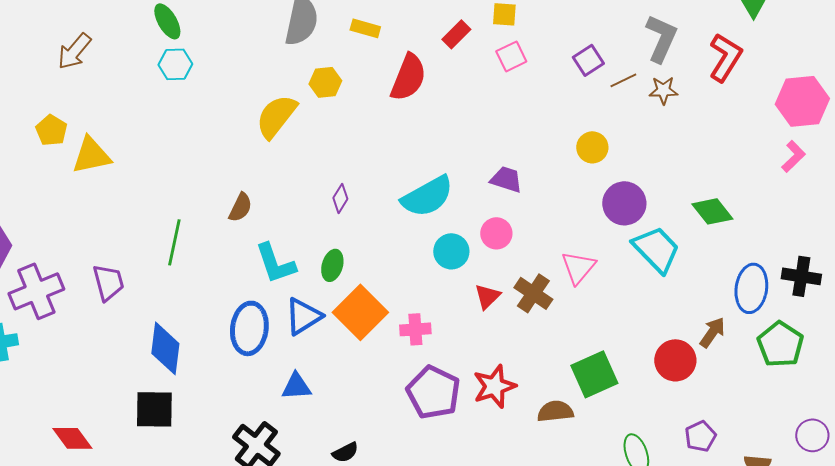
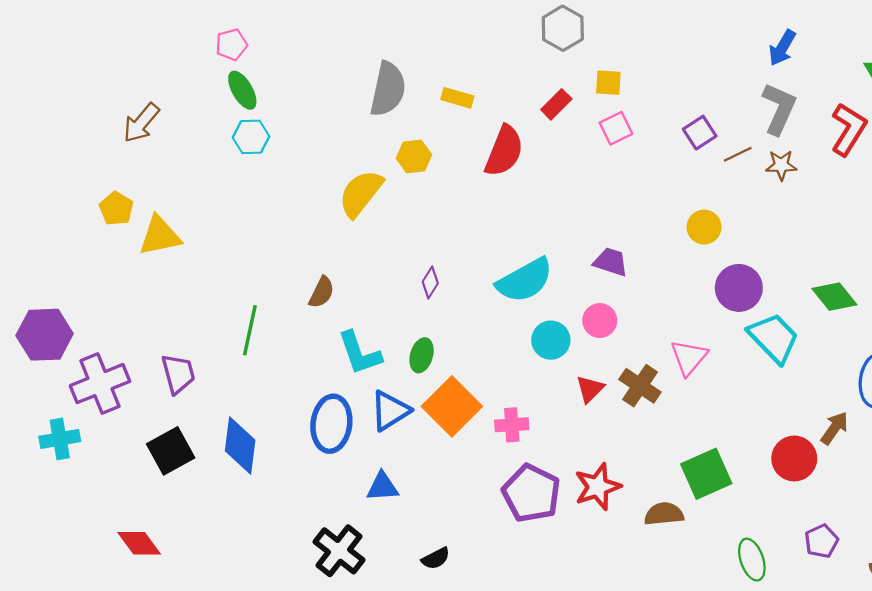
black square: (154, 409) -> (171, 451), moved, turned -30

